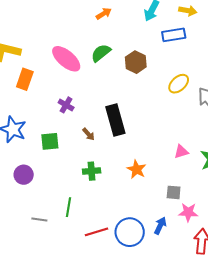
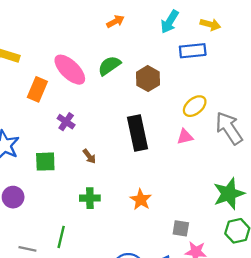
orange rectangle: (25, 79) -> (37, 89), moved
black rectangle: (115, 120) -> (137, 133), moved
pink triangle: (181, 152) -> (185, 137), moved

